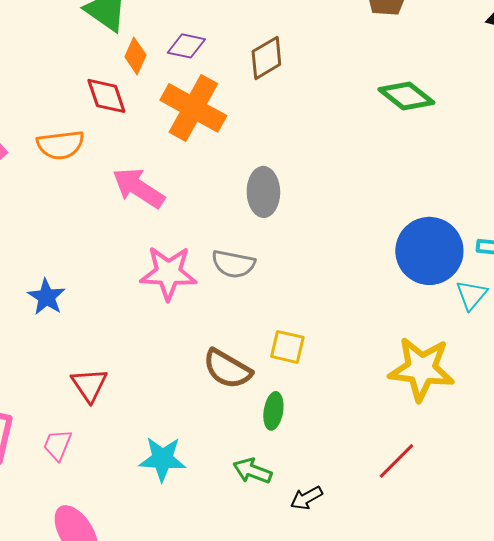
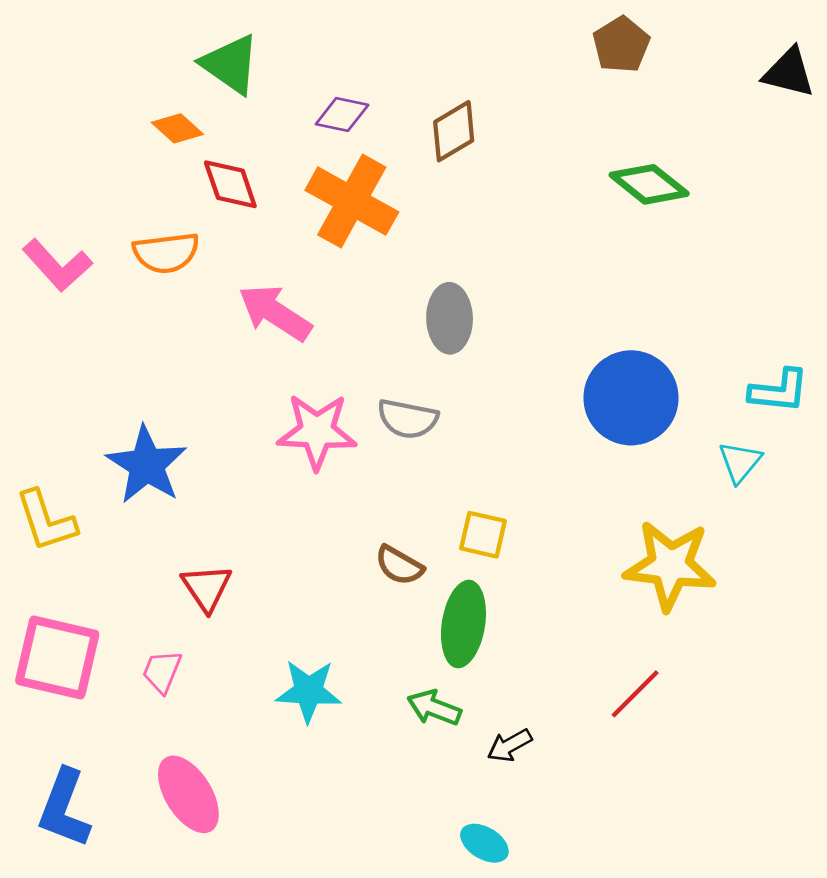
orange diamond: (135, 56) -> (177, 128), moved, turned -72
blue circle: (429, 251) -> (631, 398), moved
blue star: (46, 297) -> (147, 465), size x1.5
brown semicircle: (227, 369) -> (399, 565), size x0.7
green ellipse: (273, 411) -> (463, 624), size x1.6

